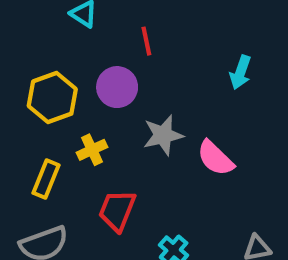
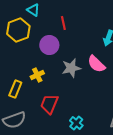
yellow hexagon: (52, 98) -> (18, 30), moved
pink semicircle: (215, 158) -> (96, 64), moved

